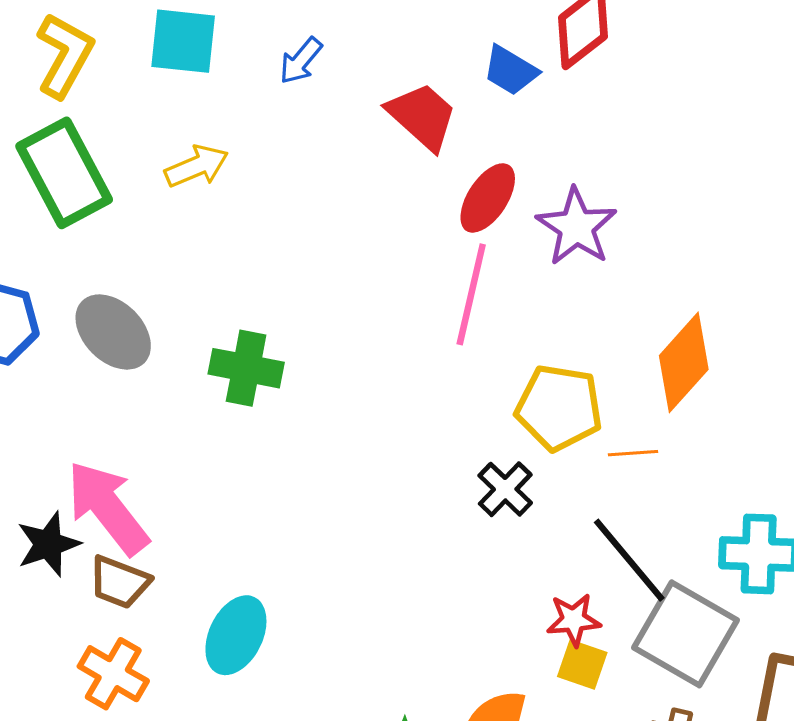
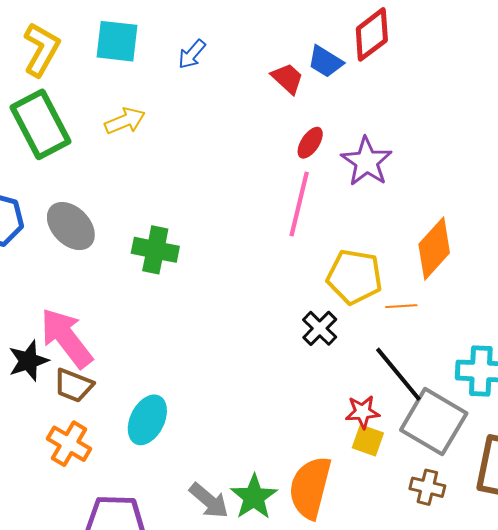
red trapezoid: (422, 116) -> (287, 78), moved, size x0.7
red ellipse: (488, 198) -> (310, 143), size x0.7

